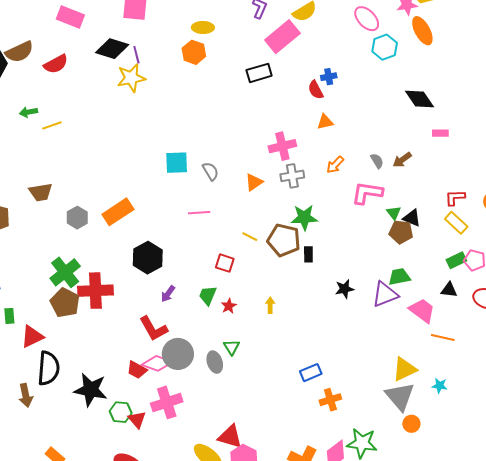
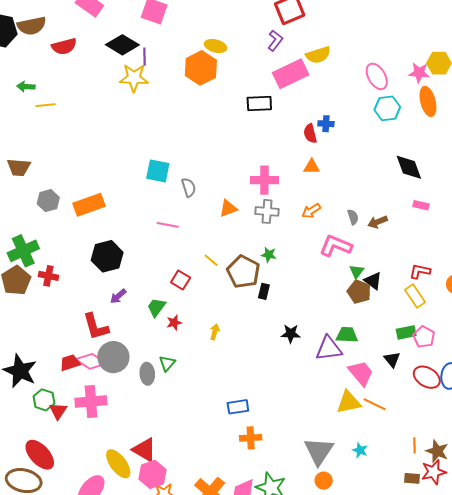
orange hexagon: (194, 52) -> (201, 68), size x1.4
green star: (304, 217) -> (269, 255), size x0.6
black triangle: (449, 290) -> (392, 359), turned 30
red cross: (95, 291) -> (48, 276), size x0.6
yellow triangle: (404, 369) -> (349, 402), moved
red trapezoid: (137, 370) -> (70, 363), turned 120

